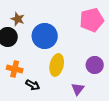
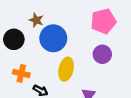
brown star: (18, 19) -> (36, 20), moved
purple circle: (95, 65) -> (102, 54), moved

